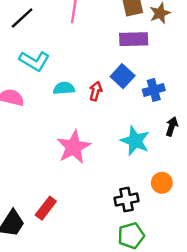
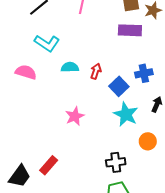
blue square: (123, 76) -> (119, 86), moved
pink star: (74, 147) -> (75, 116), size x0.7
orange circle: (162, 183) -> (148, 141), moved

